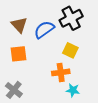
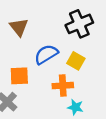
blue semicircle: (44, 30) -> (46, 54), moved
orange square: (18, 54) -> (19, 76), moved

